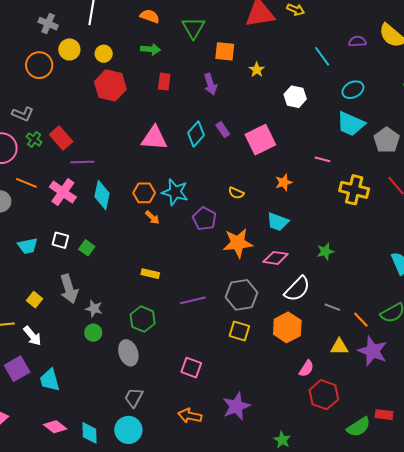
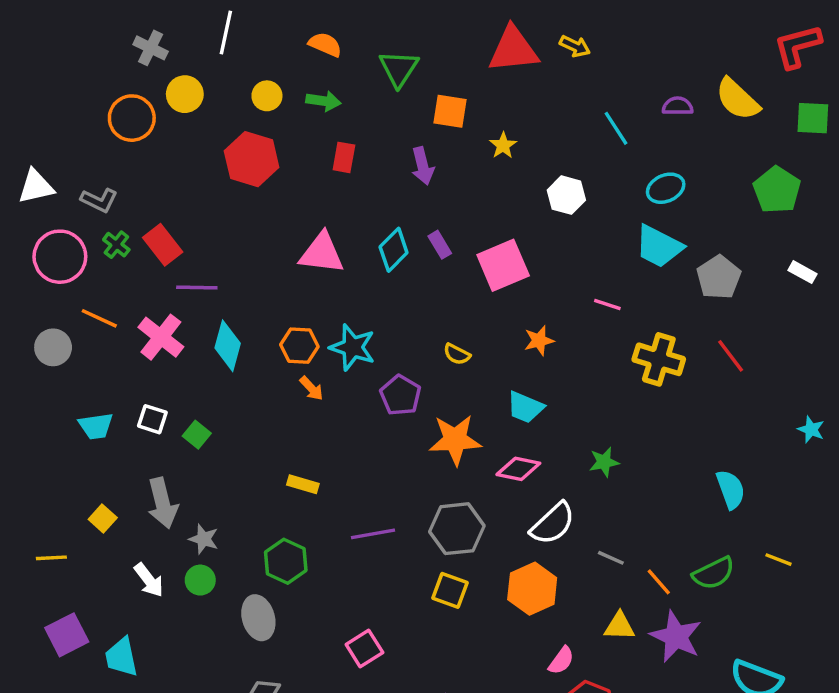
yellow circle: (104, 54) -> (267, 96), moved
white arrow: (32, 336) -> (149, 580), moved
pink square: (191, 368) -> (364, 649), turned 35

